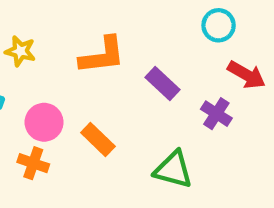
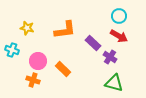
red arrow: (247, 75) -> (119, 36), moved
purple cross: (216, 114) -> (110, 57), moved
green triangle: (173, 170) -> (114, 83), moved

